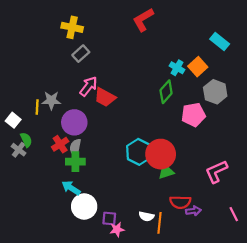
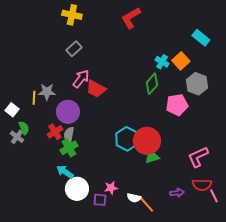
yellow cross: (72, 27) -> (72, 15), moved
green cross: (75, 162) -> (69, 148), turned -30
red semicircle: (180, 202) -> (202, 185), moved
orange line: (160, 223) -> (146, 204), turned -48
pink star: (117, 229) -> (111, 188), moved

